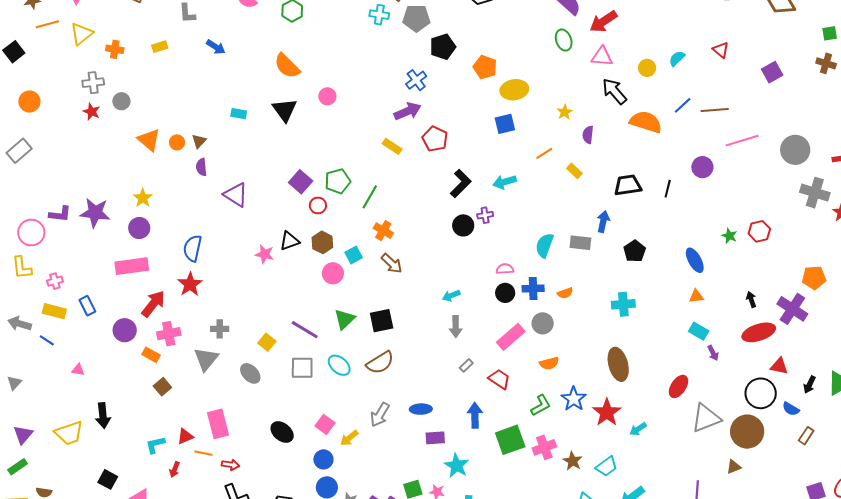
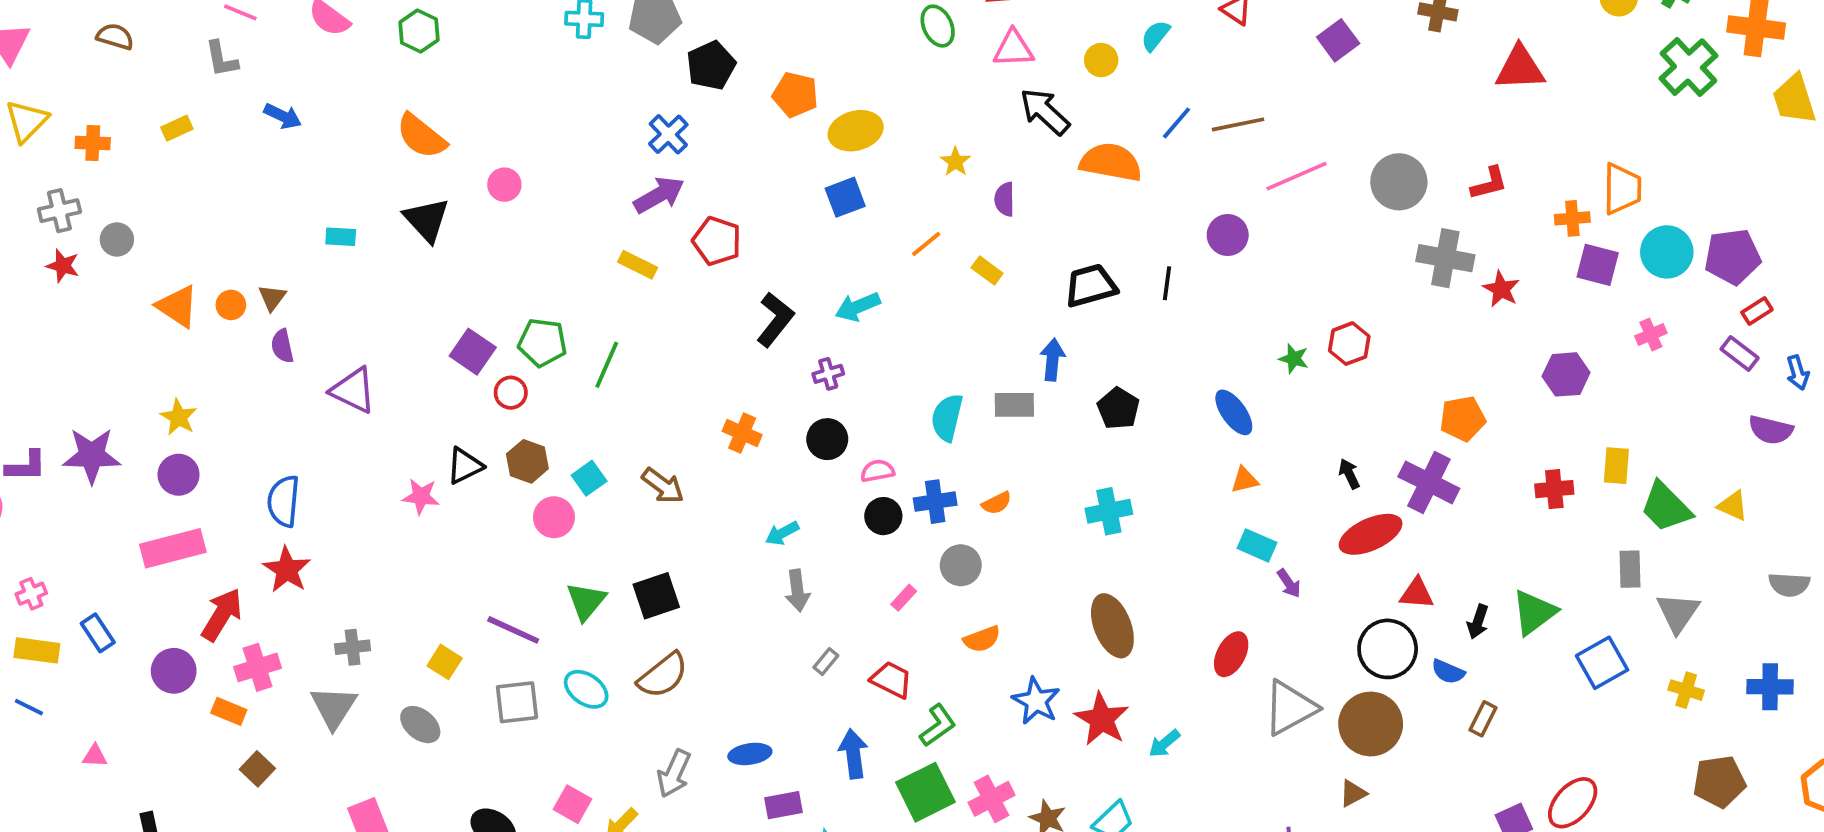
green pentagon: (338, 181) -> (542, 342), turned 30
black circle: (463, 225) -> (827, 439), moved
orange cross: (383, 231) -> (742, 433), moved
pink rectangle: (511, 337) -> (904, 598), size x0.5
green L-shape: (541, 405) -> (938, 725), moved

